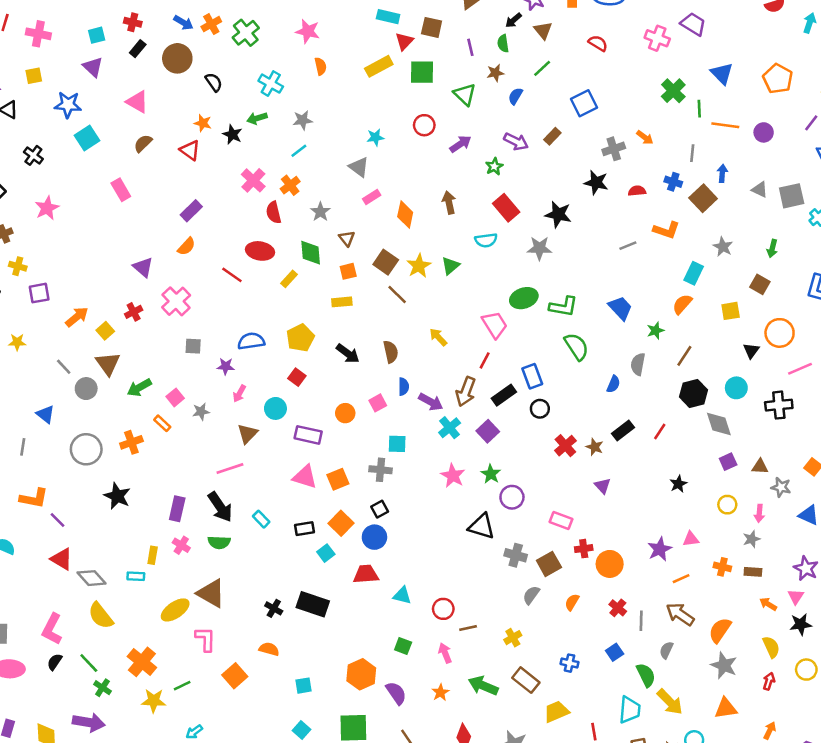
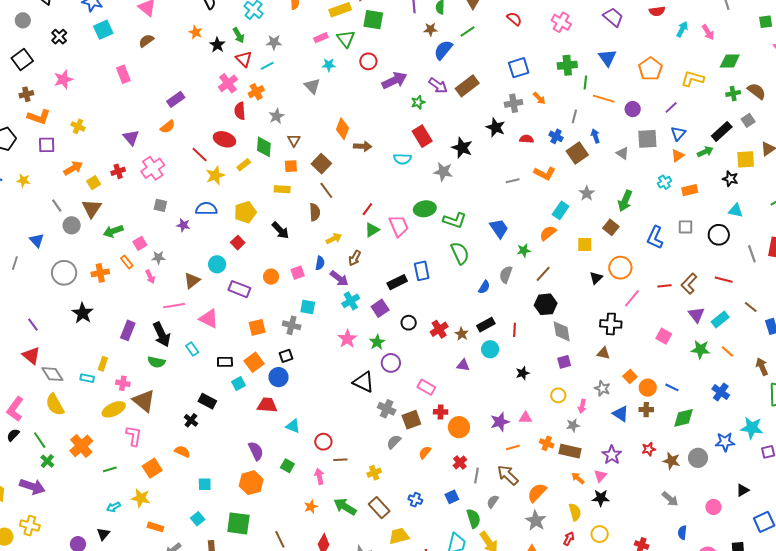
purple trapezoid: (693, 24) -> (613, 17), moved
green cross: (673, 91) -> (567, 65), turned 30
green triangle: (465, 94) -> (346, 39), moved
blue semicircle: (515, 96) -> (443, 50), size x1.5
blue square: (584, 103) -> (519, 68), moved
green arrow: (257, 118) -> (239, 35), turned -112
brown rectangle: (552, 136) -> (467, 86), size x1.6
purple arrow: (460, 144) -> (394, 80), size x1.4
red triangle: (190, 150) -> (244, 59), moved
blue arrow: (722, 173) -> (595, 136), turned -32
gray square: (792, 196) -> (647, 139), moved
pink rectangle: (372, 197) -> (321, 38), moved
brown arrow: (449, 203) -> (363, 146), moved, turned 96
green arrow: (772, 248) -> (625, 201), size x1.5
yellow cross: (18, 266) -> (78, 126), moved
yellow star: (419, 266) -> (215, 176), moved
green triangle: (450, 266) -> (372, 230), moved
yellow arrow: (438, 337) -> (334, 239), moved, turned 98
brown semicircle: (391, 352) -> (315, 212), moved
red line: (485, 360) -> (367, 209), moved
pink line: (800, 369) -> (632, 298), turned -36
cyan circle: (736, 388) -> (490, 349), moved
brown arrow: (466, 392) -> (355, 258), moved, size x0.7
pink arrow: (239, 394) -> (150, 277), moved, turned -64
black circle: (540, 409) -> (409, 323), moved
red line: (660, 432) -> (514, 330), turned -40
brown triangle: (760, 467) -> (603, 353), moved
pink triangle: (305, 477) -> (209, 319), moved
purple triangle: (603, 486) -> (463, 365), turned -48
orange L-shape: (34, 498) -> (39, 117), moved
pink cross: (181, 545) -> (123, 383), moved, turned -32
brown rectangle: (753, 572) -> (570, 451), size x1.5
black rectangle: (313, 604) -> (207, 401), moved, size x0.7
purple semicircle: (396, 693) -> (256, 451), moved
yellow star: (154, 701) -> (141, 498), moved

